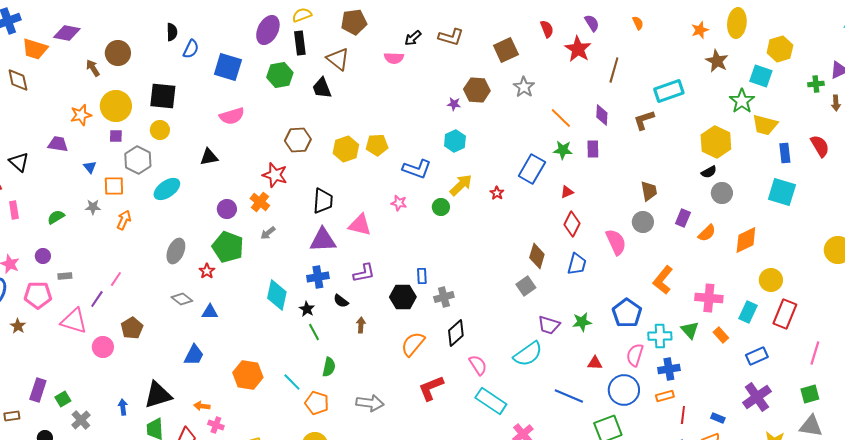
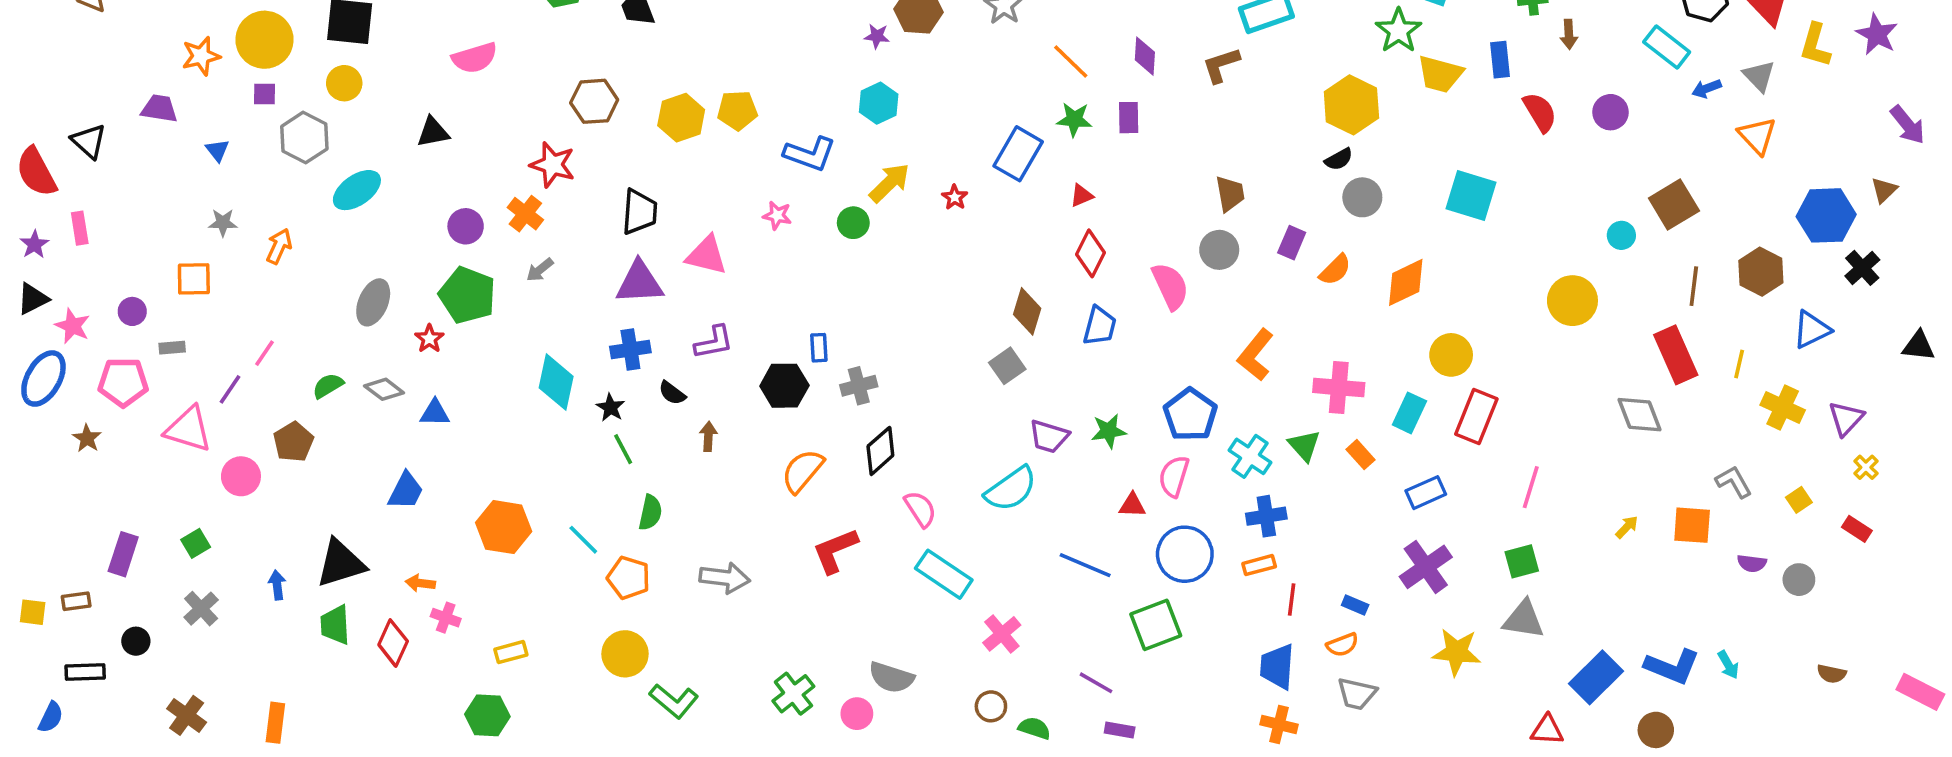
blue rectangle: (785, 153) -> (1500, 60), moved
orange square: (114, 186) -> (194, 279), moved
green semicircle: (56, 217) -> (328, 386), moved
cyan cross: (660, 336) -> (1250, 456), turned 35
pink semicircle: (635, 355) -> (1174, 476), moved
green square: (63, 399) -> (196, 543), moved

